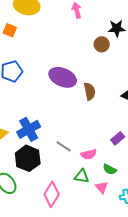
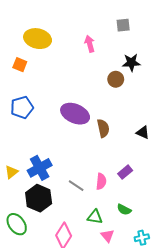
purple rectangle: (118, 138) -> (125, 172), moved
pink semicircle: (89, 154) -> (101, 181), moved, turned -70
pink triangle: (102, 187) -> (107, 236), moved

